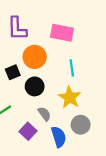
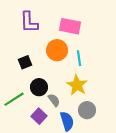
orange circle: (35, 57) -> (57, 50), moved
black circle: (35, 86) -> (39, 87), moved

